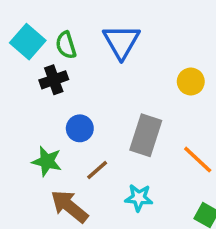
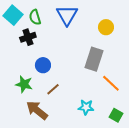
yellow circle: (191, 82) -> (106, 27), moved
gray rectangle: (146, 135) -> (94, 59), moved
cyan star: (139, 198) -> (86, 107), moved

